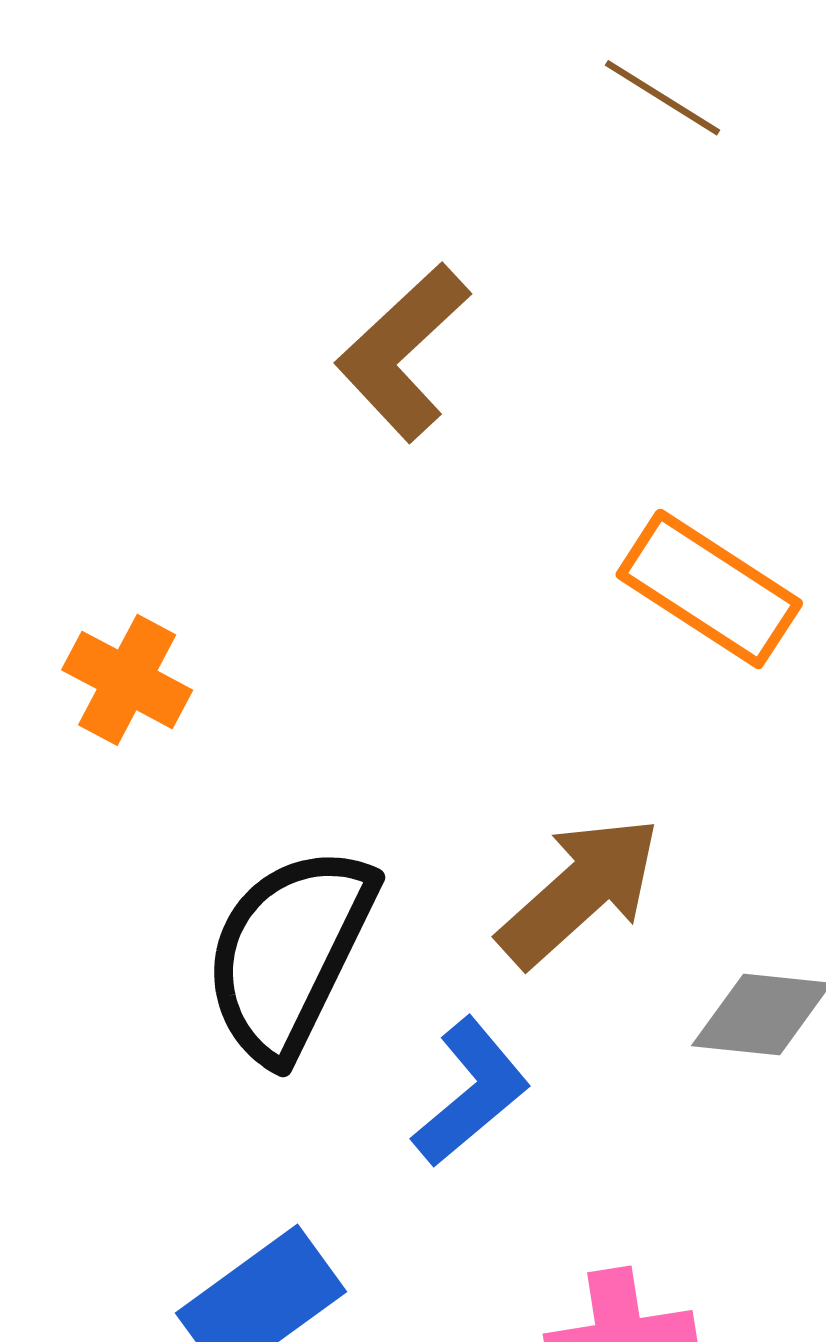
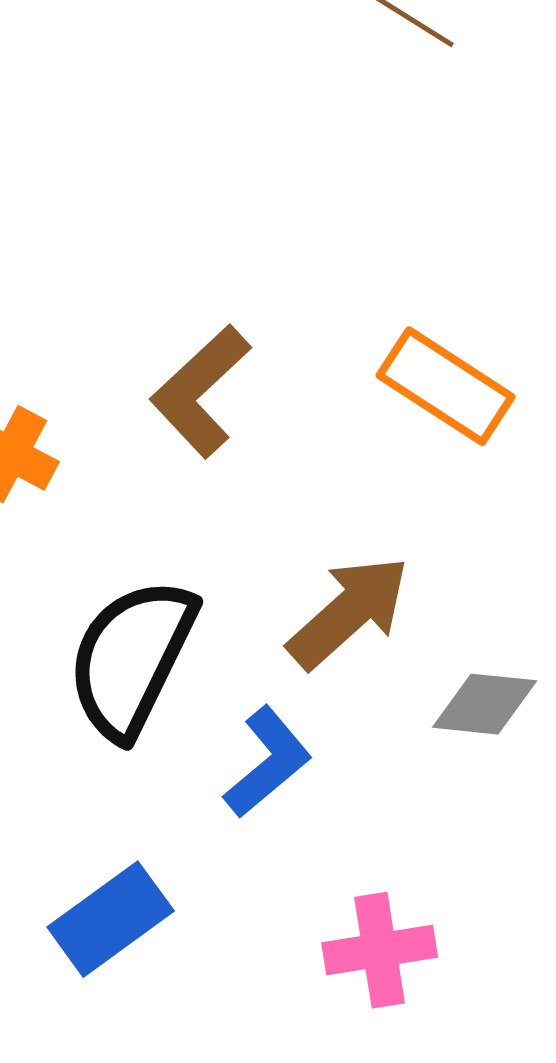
brown L-shape: (403, 352) -> (201, 391), moved

